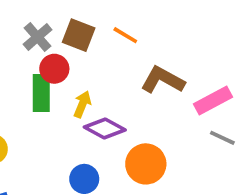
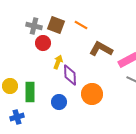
gray cross: (38, 37) -> (34, 26), turned -35
green rectangle: (41, 93) -> (30, 92), moved
purple diamond: (105, 128) -> (70, 75), turned 60

